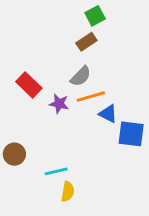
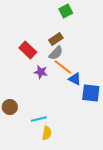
brown rectangle: (86, 42) -> (56, 39), moved
red rectangle: (29, 85) -> (28, 50), moved
orange line: (91, 96) -> (63, 67), turned 54

